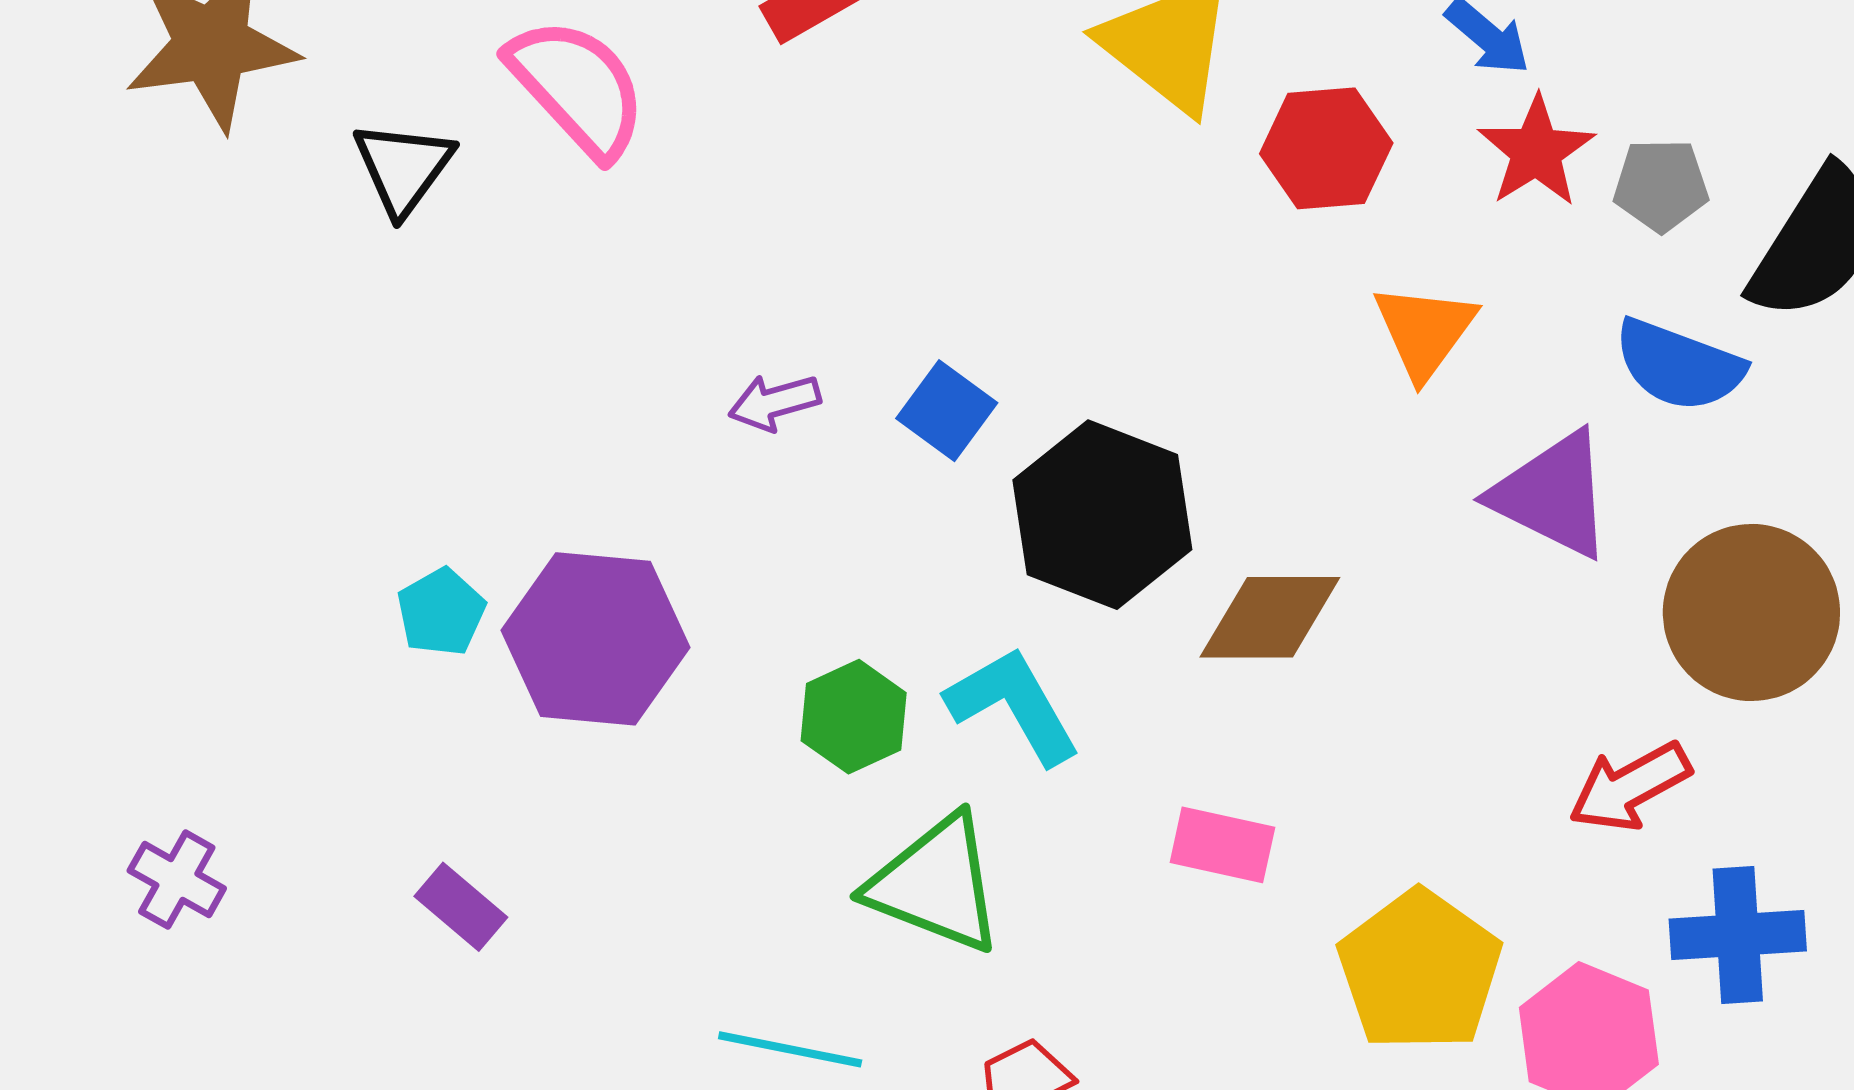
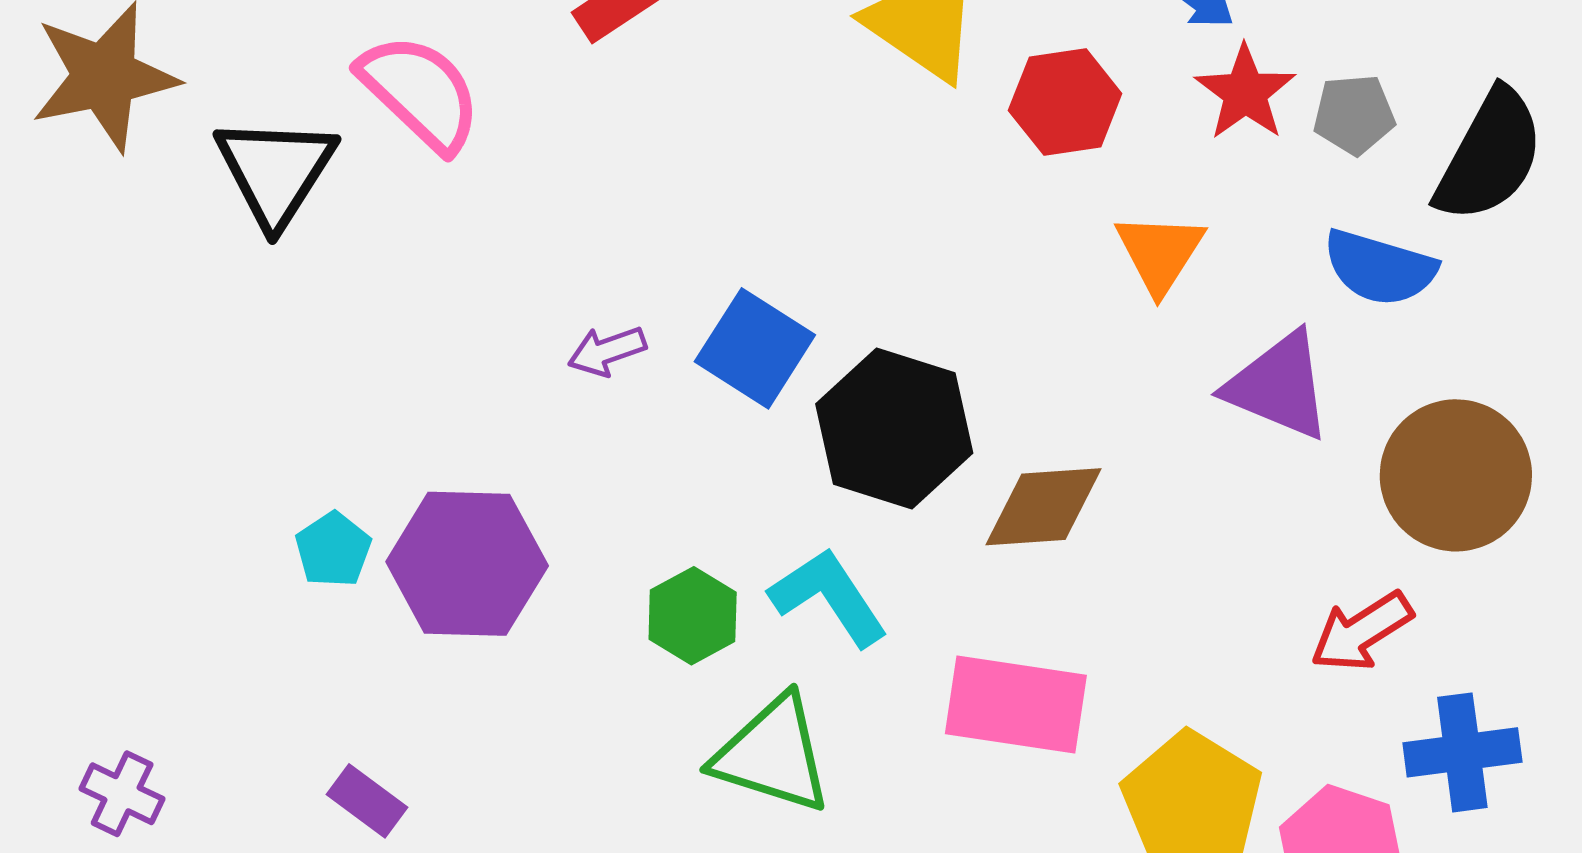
black triangle: (403, 168) -> (275, 171), size x1.4
blue square: (947, 411) -> (755, 348), size x1.4
pink rectangle: (1222, 845) -> (1016, 705), size x1.6

